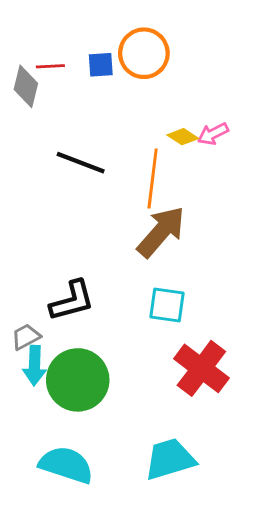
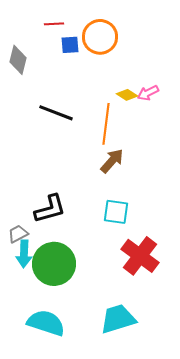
red line: (50, 66) -> (54, 24), moved
brown arrow: (161, 232) -> (112, 161), size x0.7

